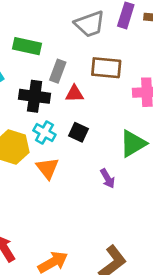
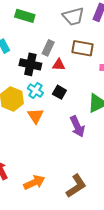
green rectangle: (27, 46) -> (25, 16), moved
purple arrow: (108, 178) -> (77, 126), size x1.5

